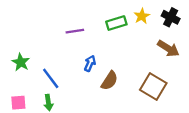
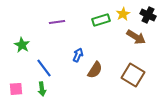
purple line: (75, 31) -> (57, 22), moved
brown arrow: (168, 48) -> (136, 37), moved
green star: (21, 62) -> (22, 45), moved

